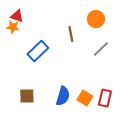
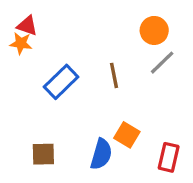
brown line: (71, 34) -> (114, 75), moved
gray line: (101, 49) -> (162, 63), moved
orange square: (85, 98) -> (127, 135), moved

